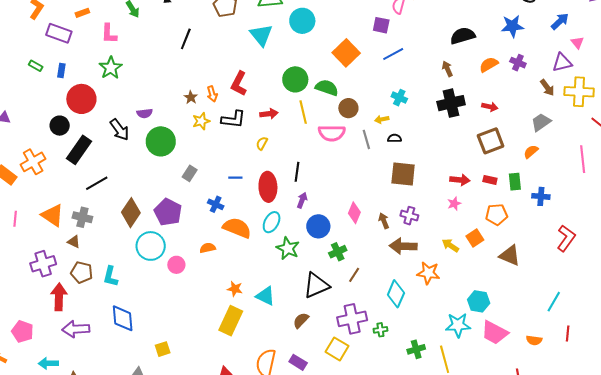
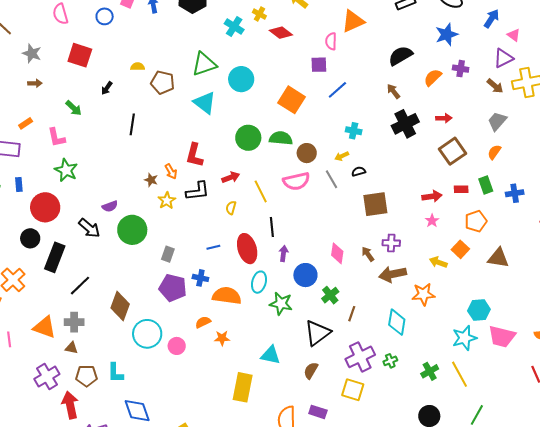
yellow line: (303, 112) -> (261, 191), moved
purple pentagon: (168, 212) -> (173, 288), moved
orange star: (235, 289) -> (222, 338), moved

